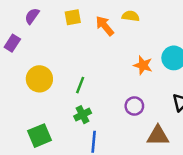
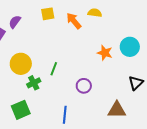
purple semicircle: (32, 16) -> (15, 22), moved
purple circle: (134, 106) -> (84, 86), moved
green cross: (83, 115) -> (34, 83), moved

